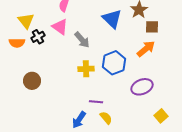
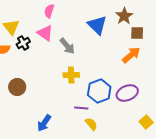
blue hexagon: (114, 63) -> (99, 91), moved
blue arrow: (79, 120) -> (44, 123), moved

